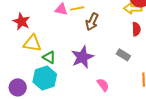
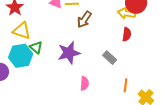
cyan hexagon: (45, 78) -> (21, 56), moved
pink semicircle: (103, 85) -> (84, 84), turned 32

